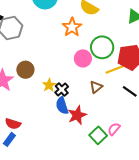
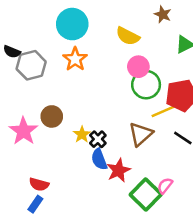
orange star: (72, 27) -> (75, 59), moved
pink circle: (83, 58) -> (138, 67), moved
brown triangle: (96, 87) -> (141, 134), size x1.5
green square: (98, 135) -> (146, 194), size x1.4

